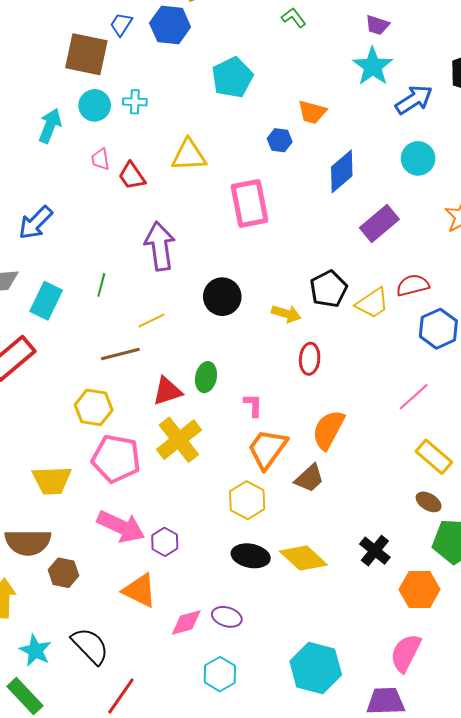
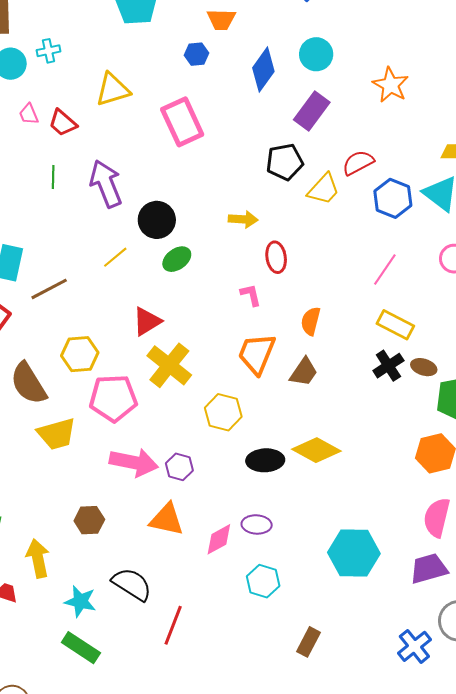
cyan circle: (418, 158) -> (316, 54), moved
green line: (101, 285) -> (53, 177), moved
black pentagon: (328, 289) -> (285, 162), moved, turned 30
black circle: (222, 297) -> (157, 220), moved
brown line: (120, 354) -> (49, 289), moved
green ellipse: (206, 377) -> (177, 259), moved, turned 56
pink L-shape: (253, 405) -> (251, 295), moved
orange semicircle: (328, 430) -> (311, 321), size x0.7
yellow rectangle: (434, 457) -> (395, 325), moved
yellow hexagon: (247, 500) -> (223, 412), moved
brown semicircle: (28, 542) -> (28, 383), moved, turned 72
black cross: (375, 551) -> (388, 366), moved, turned 32

